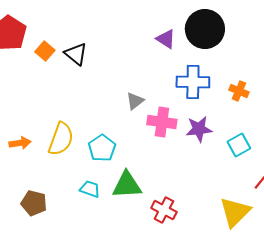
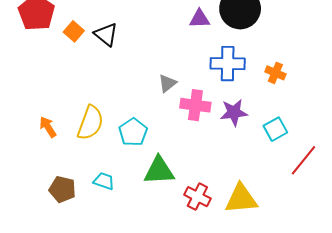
purple triangle: (166, 39) -> (200, 19), turned -35
orange arrow: (20, 143) -> (48, 127), turned -115
cyan trapezoid: (90, 189) -> (104, 181), moved
yellow triangle: (235, 212) -> (241, 199), moved, turned 40

